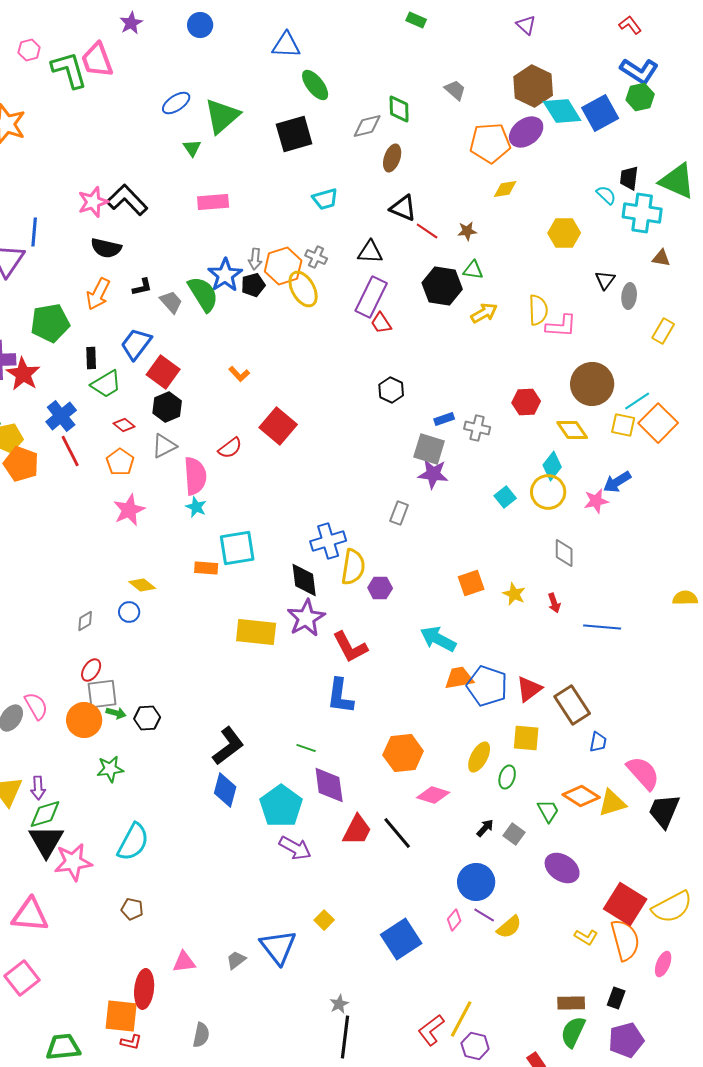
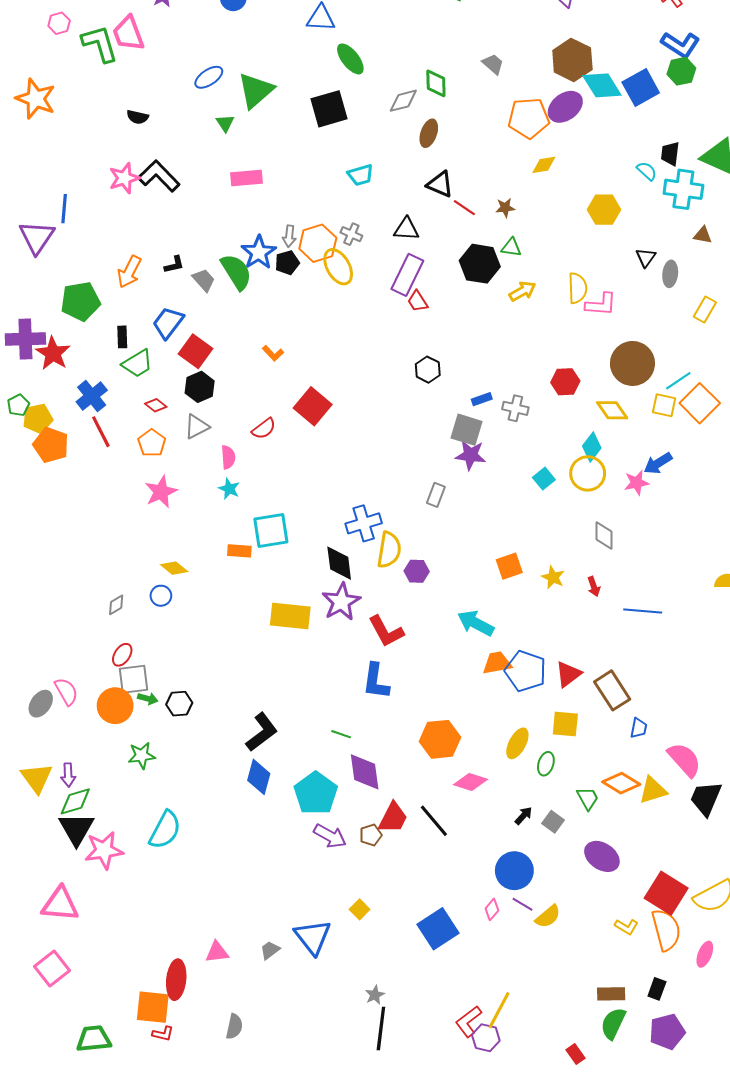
black semicircle: (106, 248) -> (137, 117), moved, size x0.7
pink semicircle: (195, 476) -> (228, 457), size x0.6
brown pentagon: (132, 909) -> (371, 835), moved, turned -30
purple hexagon: (475, 1046) -> (486, 1038), moved

